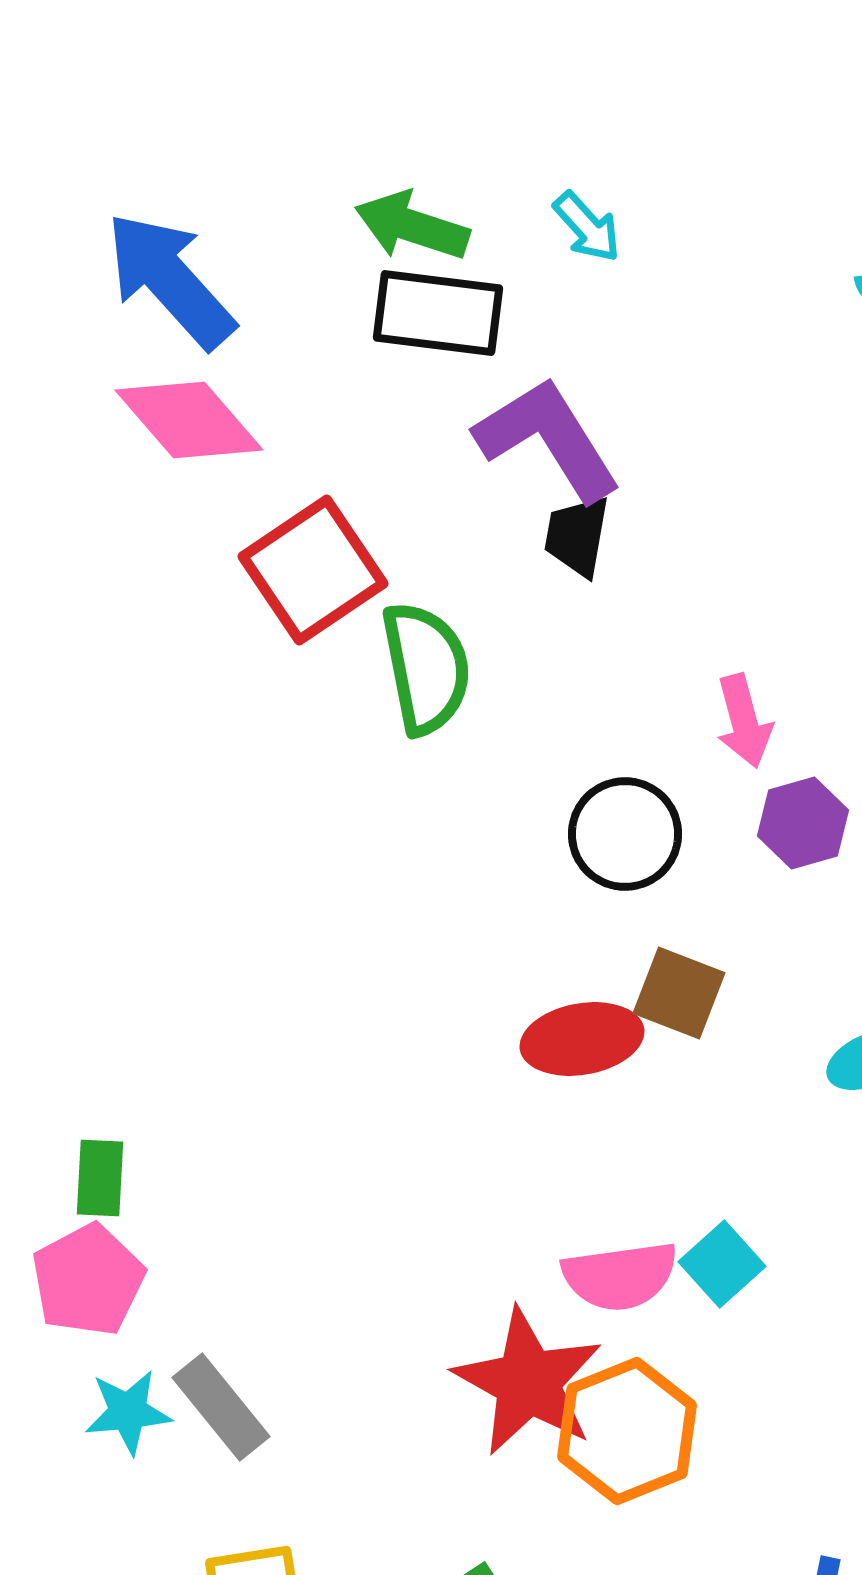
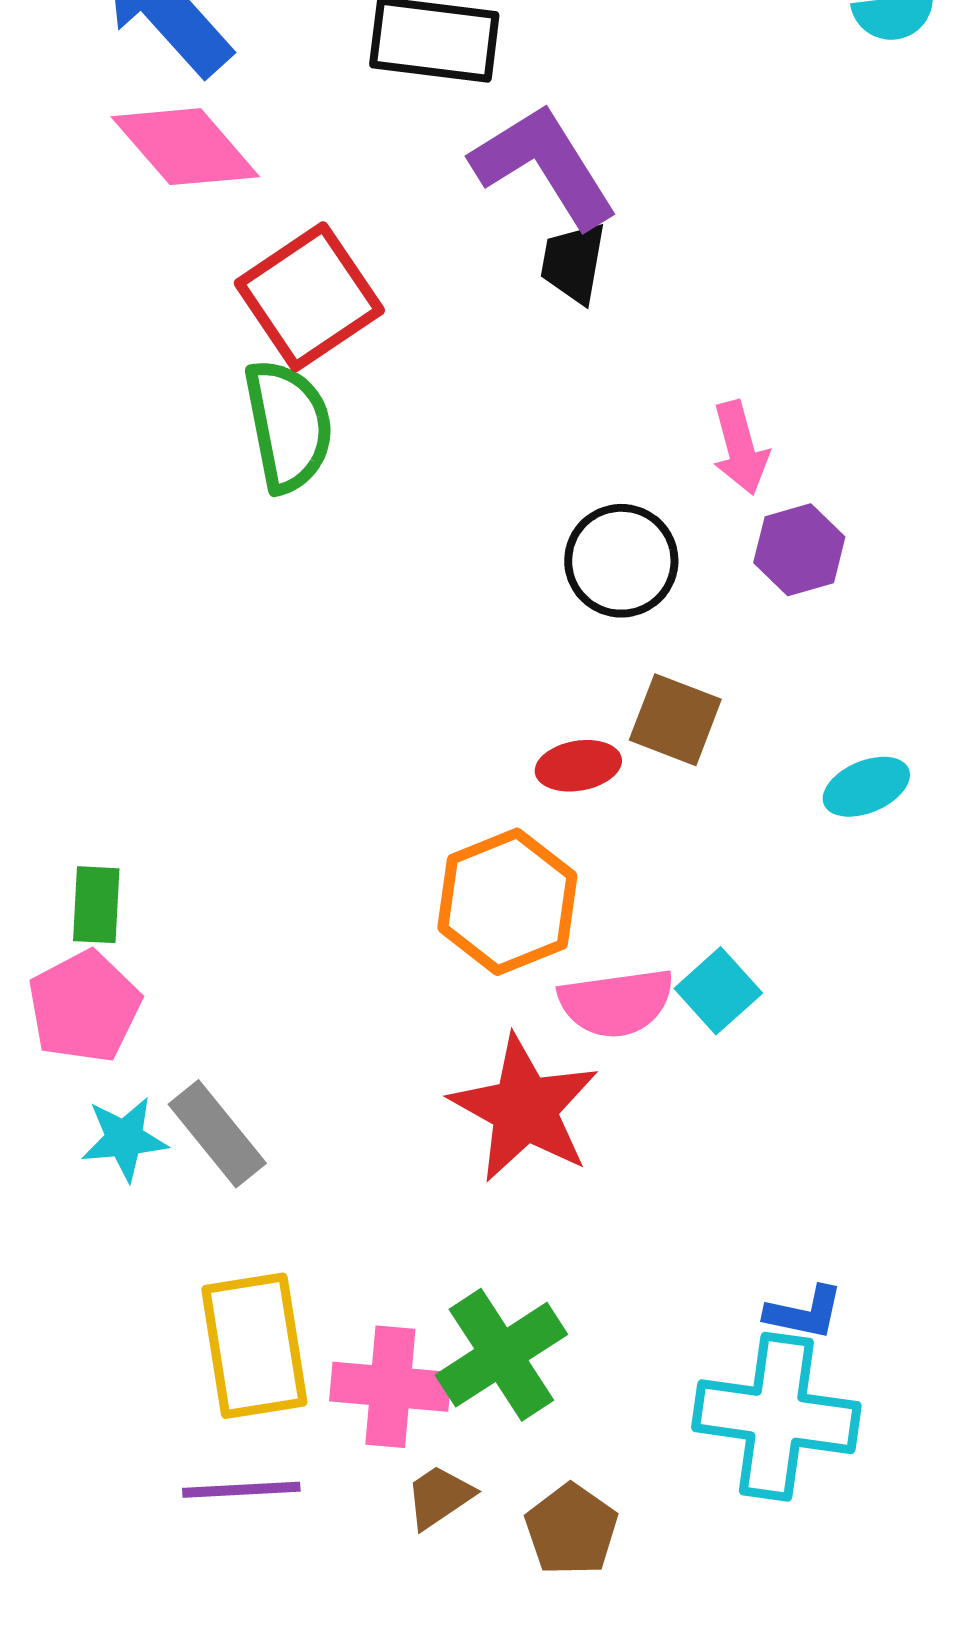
green semicircle: (426, 668) -> (288, 426), moved
red ellipse: (582, 1039) -> (578, 766), size x0.7
orange hexagon: (627, 1431) -> (507, 902), moved

